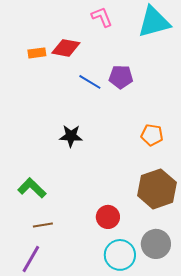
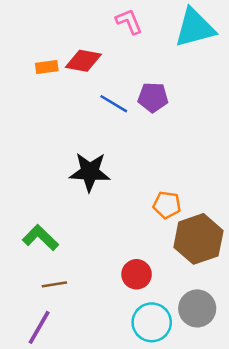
orange pentagon: (152, 135) -> (167, 205), moved
black star: (71, 136) -> (90, 172), size x1.4

